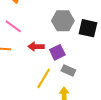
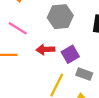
gray hexagon: (63, 21) -> (60, 17), moved

